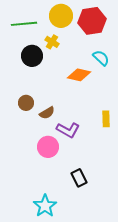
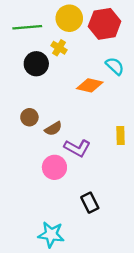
cyan star: (45, 206) -> (51, 234), turned -30

